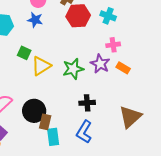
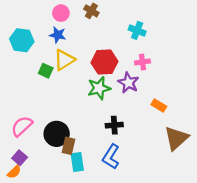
red hexagon: (78, 16) -> (104, 62), moved
yellow triangle: (41, 66) -> (64, 60), moved
orange rectangle: (123, 68) -> (159, 106), moved
brown triangle: (130, 117) -> (176, 138), moved

